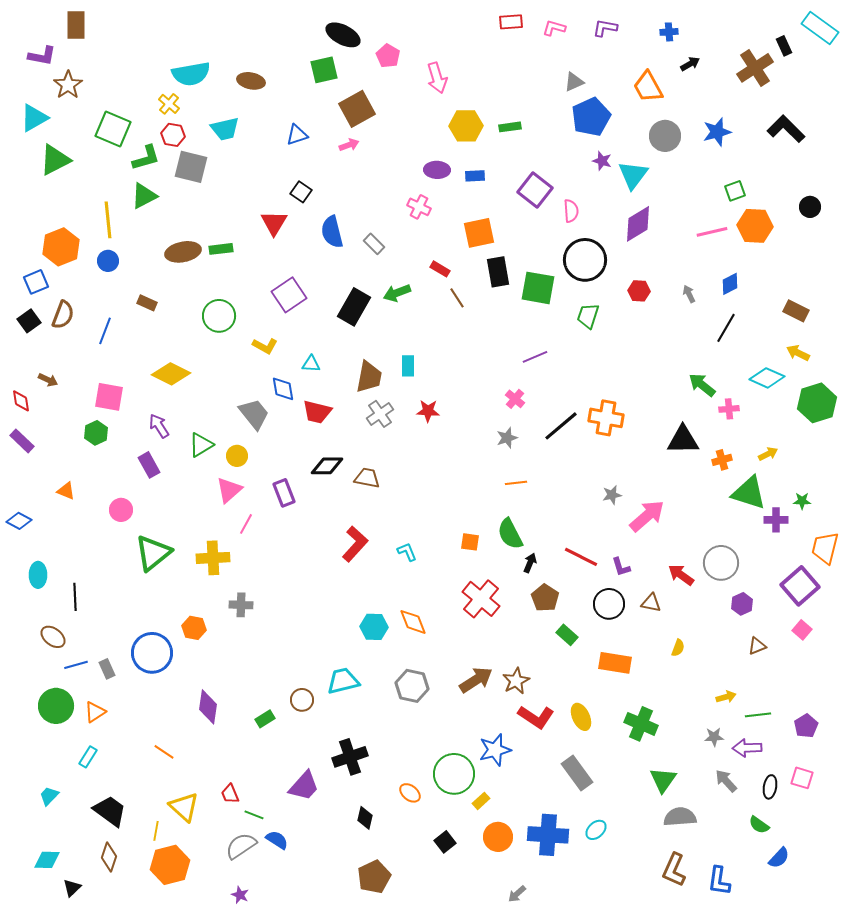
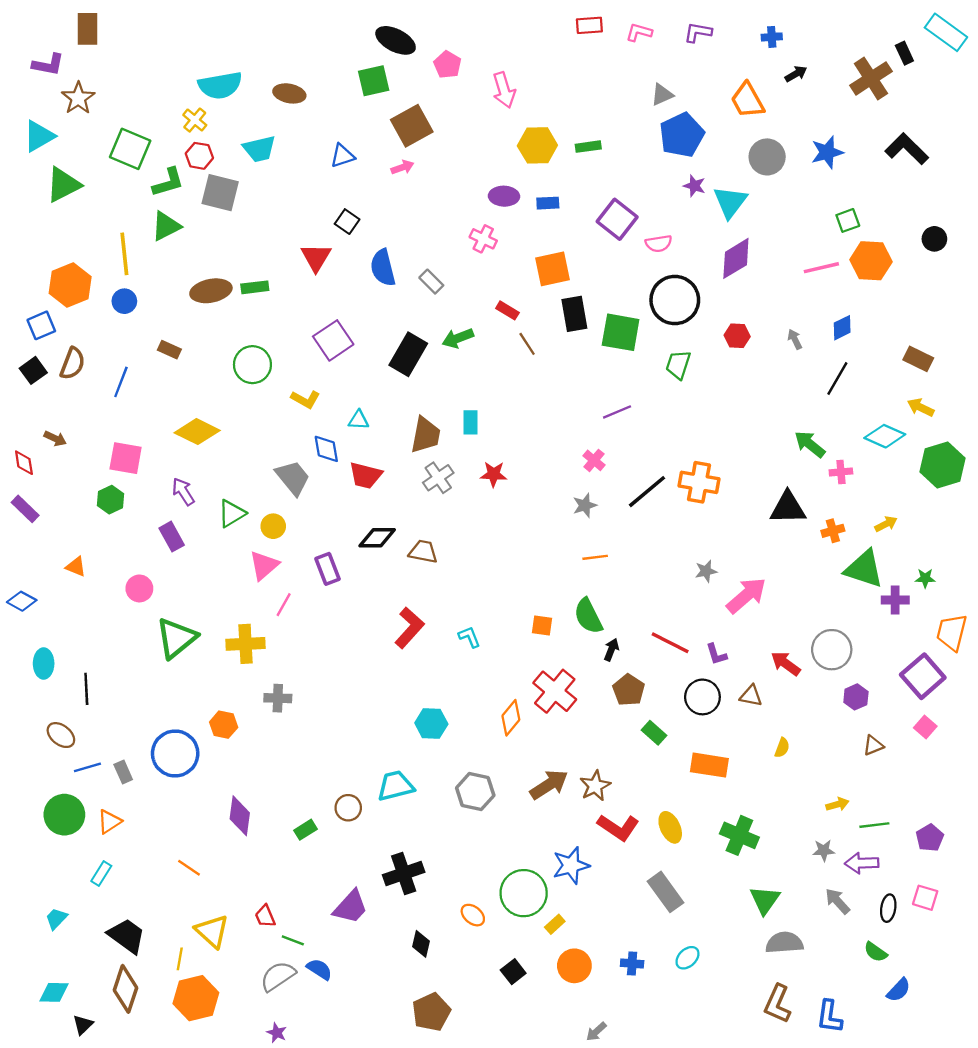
pink semicircle: (571, 211) -> (659, 243), turned 85
orange diamond: (413, 622) -> (511, 718), moved, turned 60
blue cross: (548, 835) -> (632, 964), size x0.5
brown diamond: (109, 857) -> (126, 989), size x1.4

